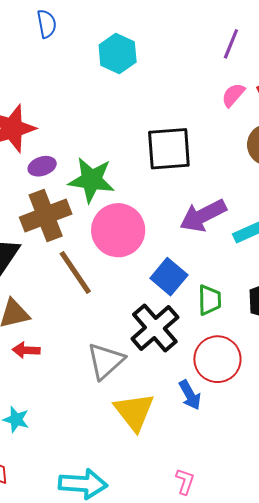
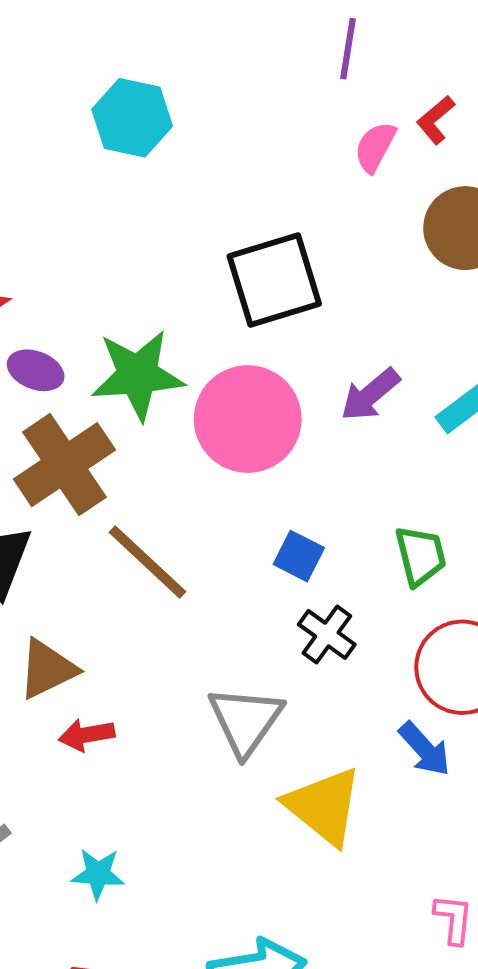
purple ellipse: (42, 166) -> (36, 370), turned 52
purple arrow: (203, 216) -> (370, 395), size x0.7
pink circle: (118, 230) -> (248, 419), moved
blue square: (169, 277) -> (299, 556), moved, size x0.7
black cross: (155, 328) -> (327, 634), size x0.6

